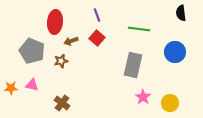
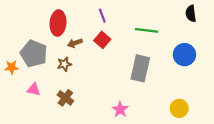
orange star: (11, 88) -> (12, 67), moved
pink star: (143, 97) -> (120, 109), moved
brown cross: (62, 103) -> (65, 98), moved

